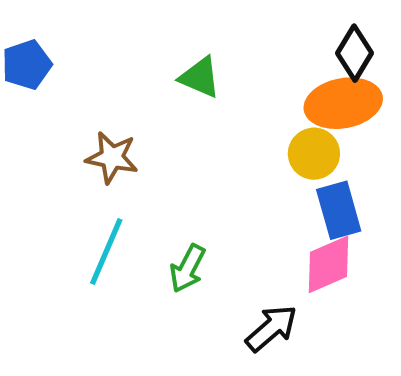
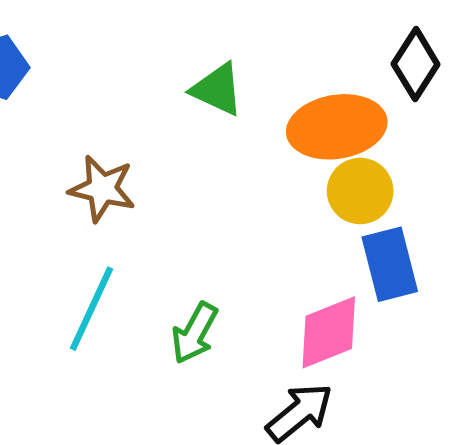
orange ellipse: (343, 103) -> (337, 127), moved
pink diamond: (328, 264) -> (329, 332), moved

